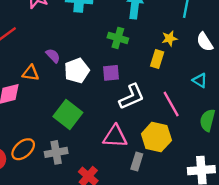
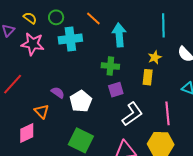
orange triangle: (31, 73) -> (42, 111), turned 49
purple square: (111, 73) -> (116, 90), moved
pink line: (171, 104) -> (168, 113), turned 35

